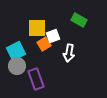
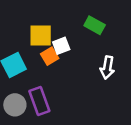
white arrow: (69, 53) -> (107, 68), moved
gray circle: (17, 66) -> (15, 105), moved

